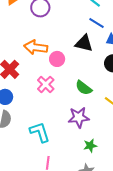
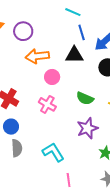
blue line: (97, 23) -> (82, 32), turned 56
orange arrow: (36, 47) -> (37, 56), moved

